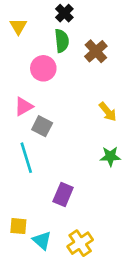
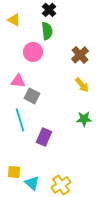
yellow triangle: (18, 26) -> (14, 20), turned -32
brown cross: (96, 51) -> (80, 55), moved
pink triangle: (24, 106) -> (18, 81), turned 35
purple rectangle: (63, 195) -> (44, 137), moved

